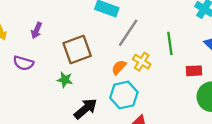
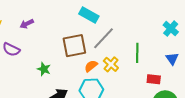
purple arrow: (36, 30) -> (27, 24), turned 32
brown square: (77, 49) -> (74, 46), moved

